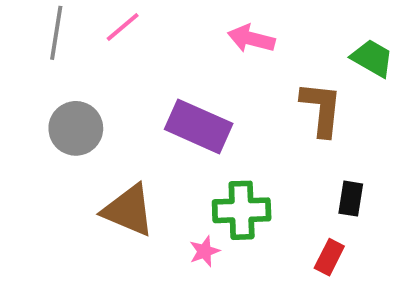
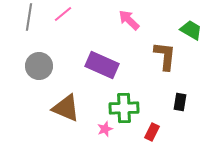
pink arrow: (251, 39) -> (129, 20), turned 30
red rectangle: (329, 257) -> (152, 132), moved

